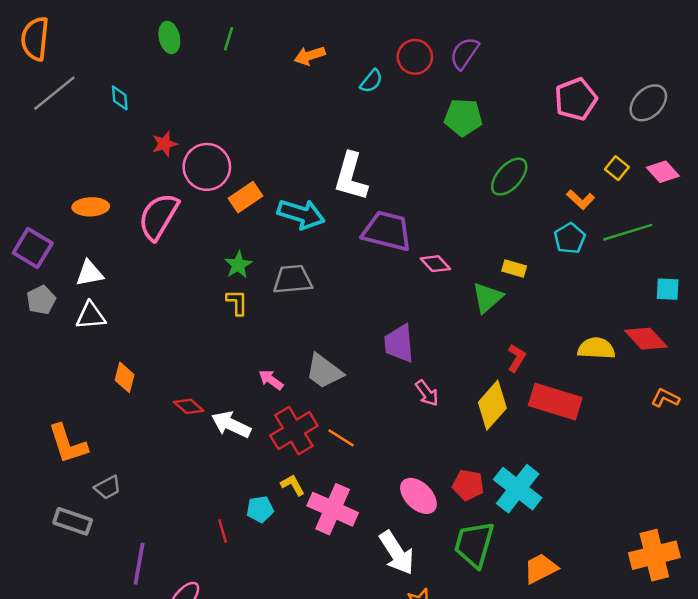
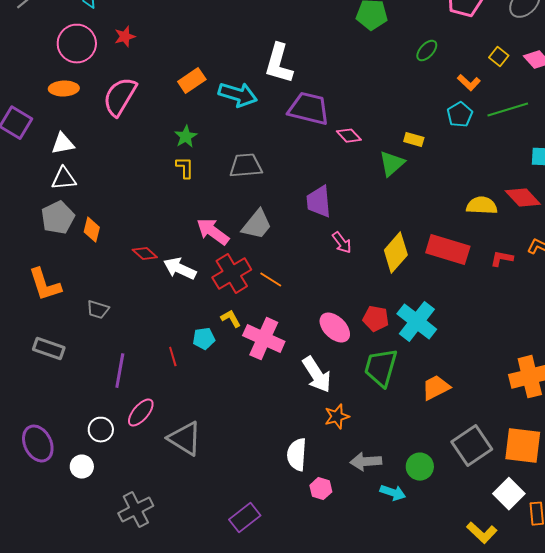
pink circle: (207, 167) -> (77, 44), moved
green ellipse: (509, 177) -> (427, 51), moved, size x0.7
gray trapezoid: (293, 279) -> (246, 166), moved
gray pentagon: (41, 300) -> (58, 218), moved, size x1.4
red L-shape: (516, 358) -> (502, 259), moved, turned -110
gray trapezoid: (324, 371) -> (257, 225), turned -88
pink arrow: (271, 380) -> (213, 232), size x1.6
gray trapezoid: (108, 487) -> (98, 310), moved, turned 45
purple line: (139, 564) -> (120, 371), moved

